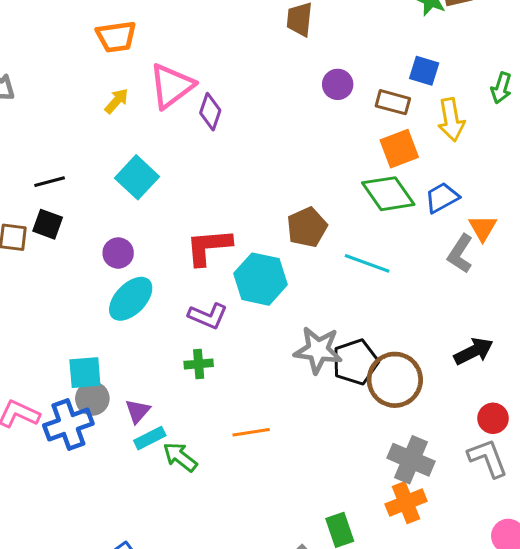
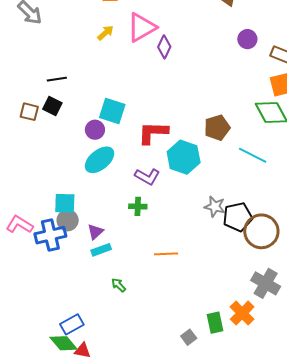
cyan square: (137, 177) -> (112, 111), moved, turned -32
gray star: (318, 350) -> (215, 207), size x0.7
green arrow: (180, 457) -> (119, 285), moved, size x0.7
orange cross: (406, 503) -> (242, 313), moved, turned -30

